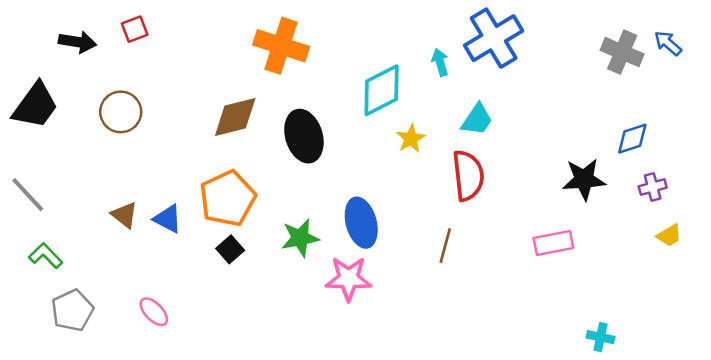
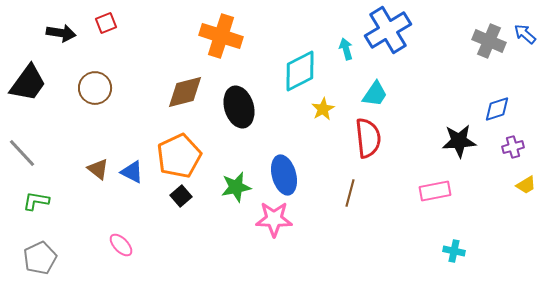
green L-shape: (46, 256) -> (36, 201), turned -36
gray pentagon: (72, 310) -> (40, 258), moved
cyan cross: (600, 337) -> (454, 251), moved

